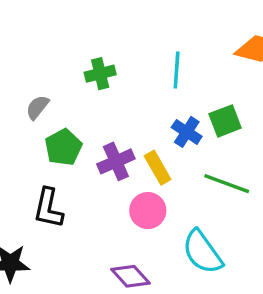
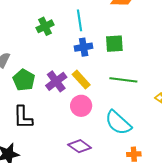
green cross: (100, 74) -> (45, 26), moved
green square: (225, 121) -> (114, 44), turned 30
blue cross: (187, 132) -> (84, 47), moved, turned -30

